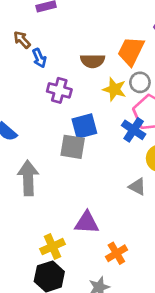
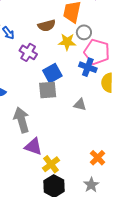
purple cross: (59, 90) -> (28, 52), turned 30
gray triangle: (137, 187) -> (80, 105), moved
purple triangle: (87, 223) -> (33, 147), moved, turned 30

